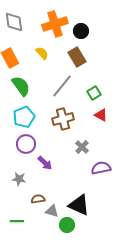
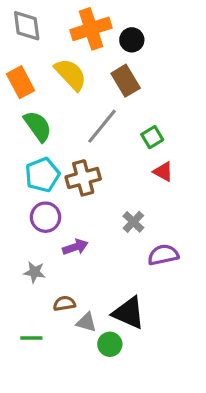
yellow semicircle: (42, 53) -> (71, 74), size x1.6
brown cross: (63, 119) -> (83, 178), moved
purple arrow: (45, 163) -> (75, 247), turned -63

